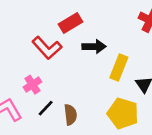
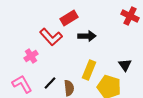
yellow rectangle: (119, 68) -> (89, 70), moved
pink cross: (32, 85) -> (31, 56), moved

